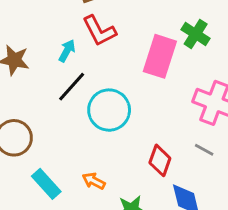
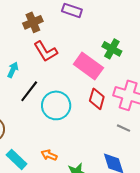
cyan arrow: (67, 51) -> (13, 70), moved
pink rectangle: (160, 56) -> (88, 66), turned -68
red diamond: (160, 160) -> (97, 99), moved

